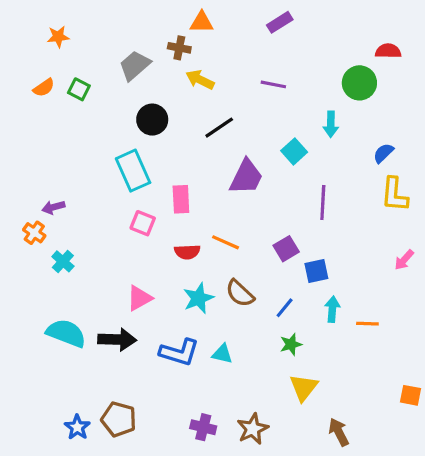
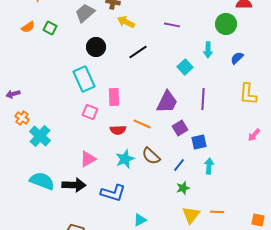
blue semicircle: (383, 153) -> (237, 58), moved
purple trapezoid: (246, 177) -> (167, 102), moved
purple arrow: (53, 207) -> (13, 94), moved
cyan cross: (63, 261) -> (40, 136), size x1.5
orange line: (367, 324) -> (217, 212), moved
cyan triangle: (222, 354) -> (140, 220), moved, turned -40

